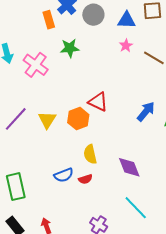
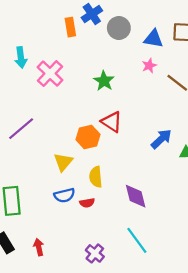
green star: (70, 48) -> (104, 81), moved, turned 30
yellow triangle: (47, 120) -> (63, 162), moved

